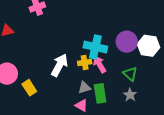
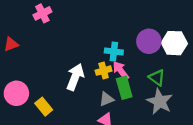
cyan cross: (95, 47) -> (114, 52), size x0.7
green rectangle: (100, 93) -> (124, 88), moved
gray star: (130, 95) -> (160, 102), size x1.6

